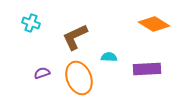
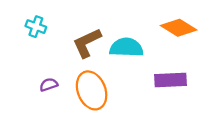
cyan semicircle: (109, 57) -> (126, 47), moved, size x1.8

